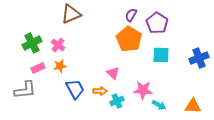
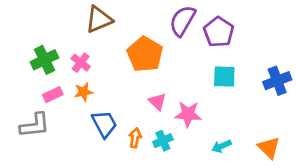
purple semicircle: (131, 15) -> (182, 21), size x1.6
orange pentagon: (129, 39) -> (145, 54), moved
pink star: (143, 90) -> (188, 114), moved
orange arrow: (100, 91) -> (135, 138), moved, turned -80
cyan arrow: (159, 105) -> (221, 146), turned 128
orange triangle: (193, 106) -> (269, 148), turned 42

